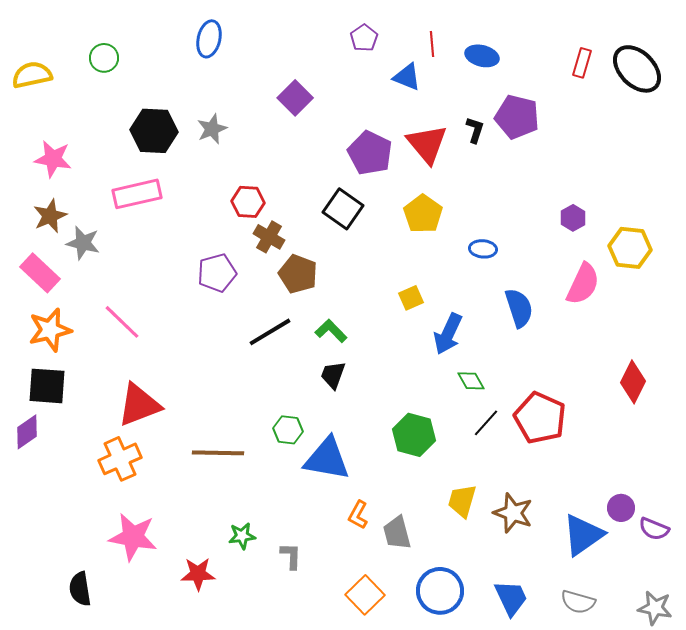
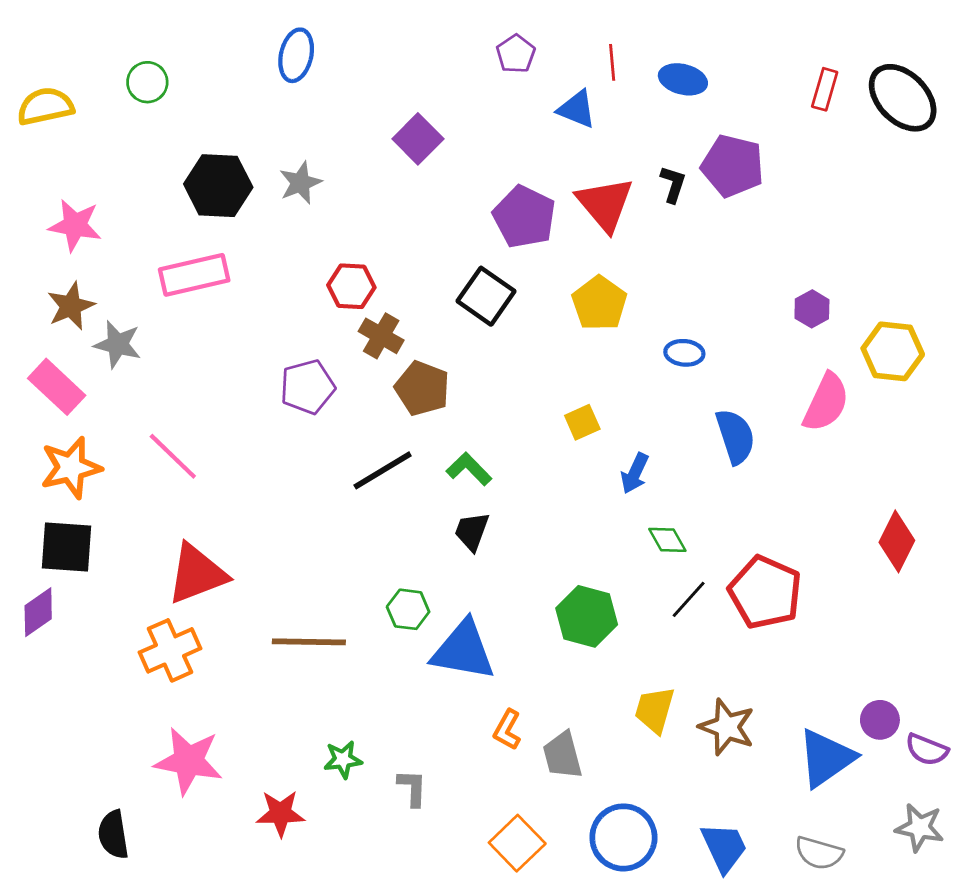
blue arrow: (448, 334) -> (635, 473), size x0.7
gray star: (655, 608) -> (920, 828), moved

